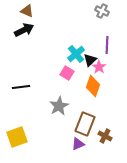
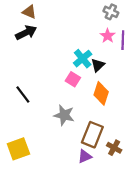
purple line: (107, 45) -> (123, 40), moved
pink star: (99, 67) -> (108, 36), moved
black line: (21, 87) -> (23, 94), turned 60
gray star: (59, 106) -> (64, 115), turned -30

